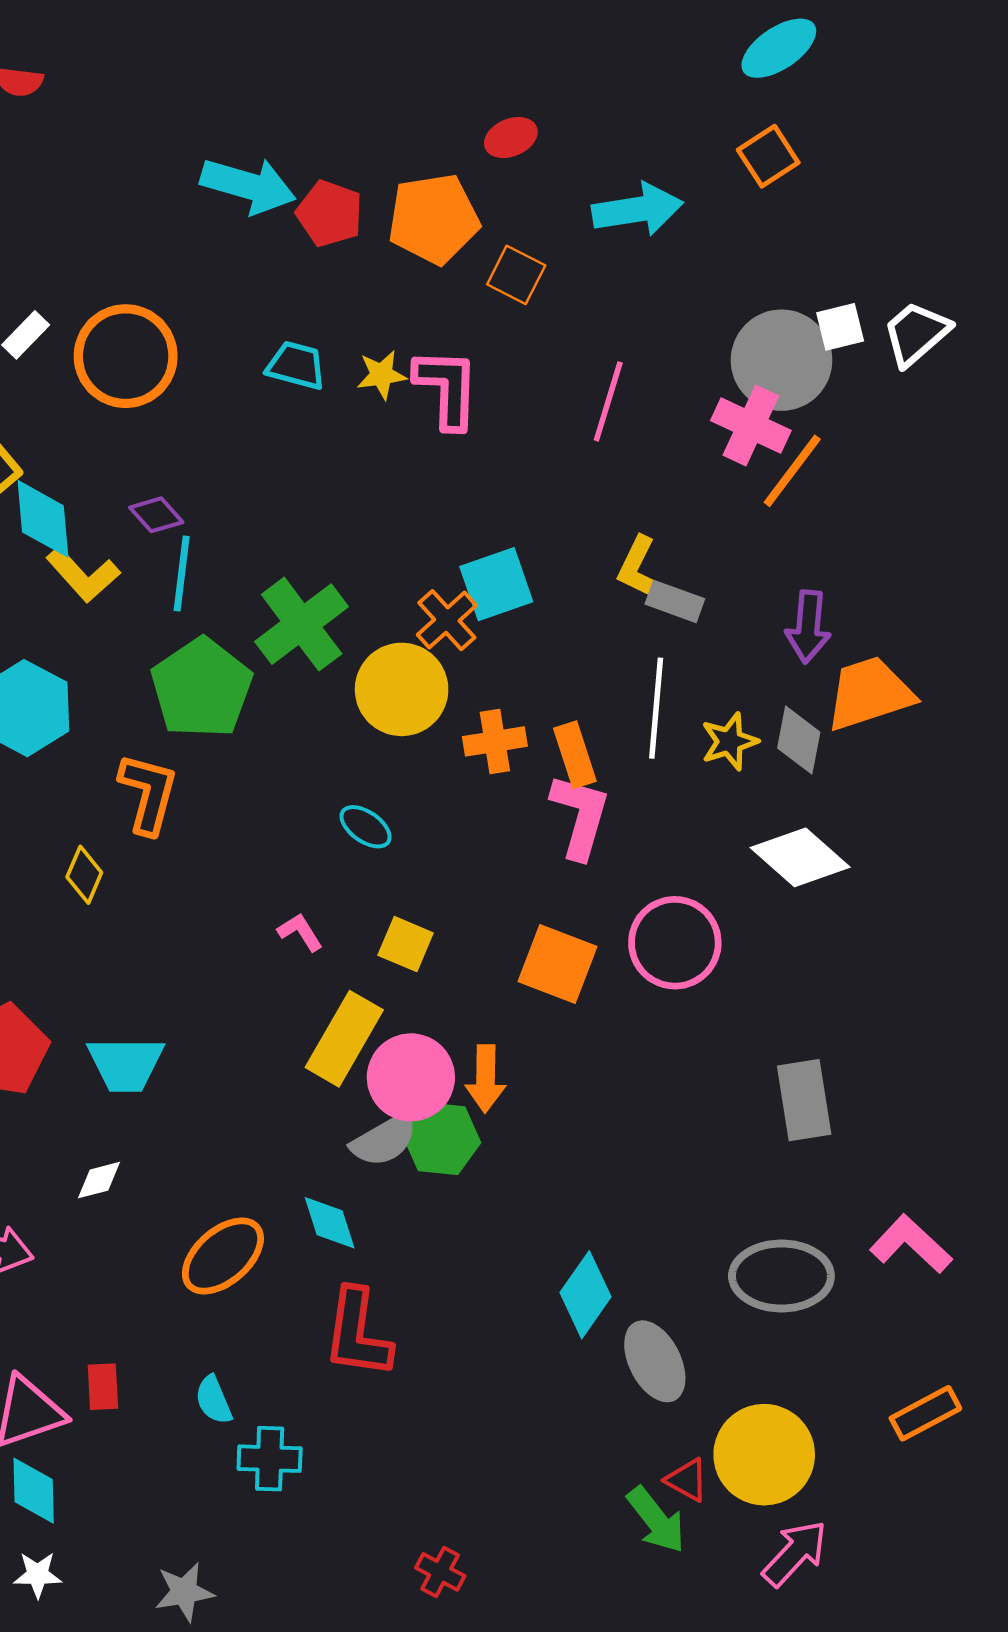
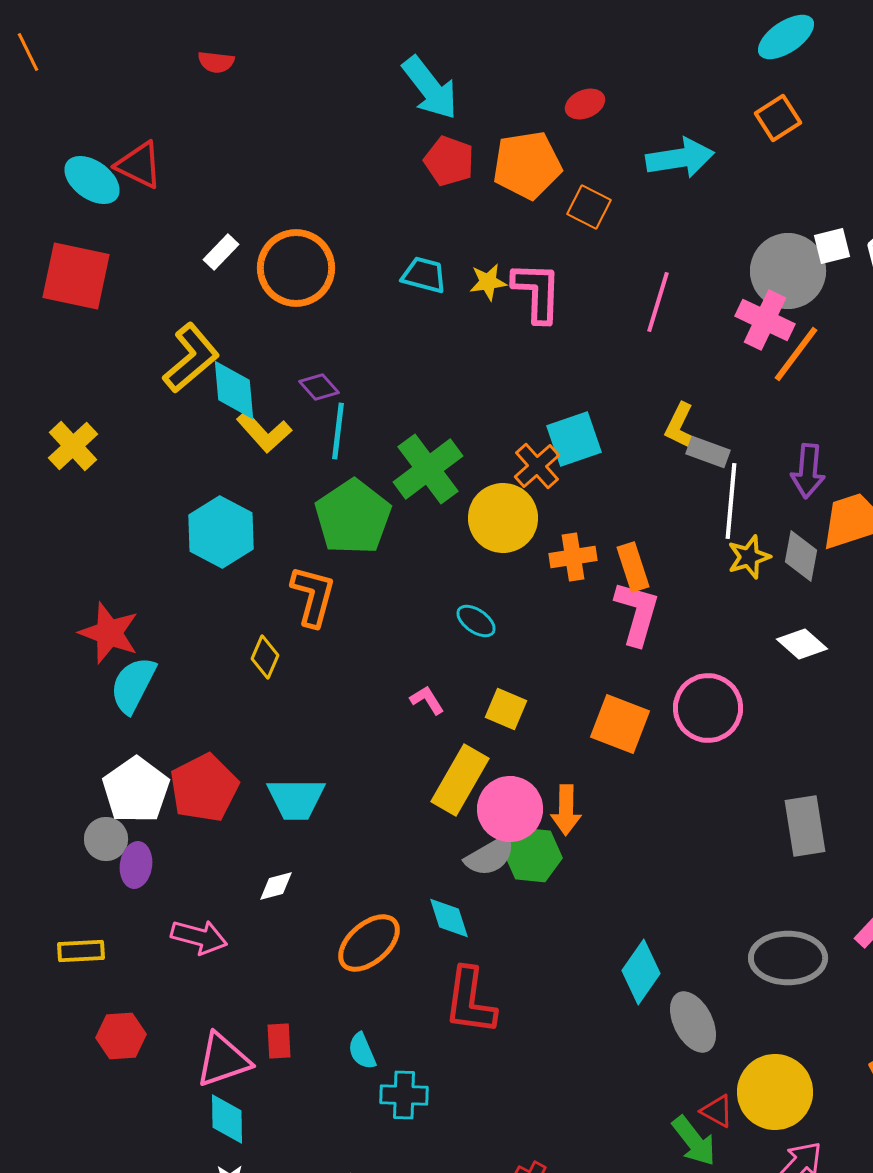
cyan arrow: (248, 186) -> (430, 88), moved, turned 36
white line: (656, 708) -> (731, 501), moved
white diamond: (800, 857) -> (802, 644), size x0.7

